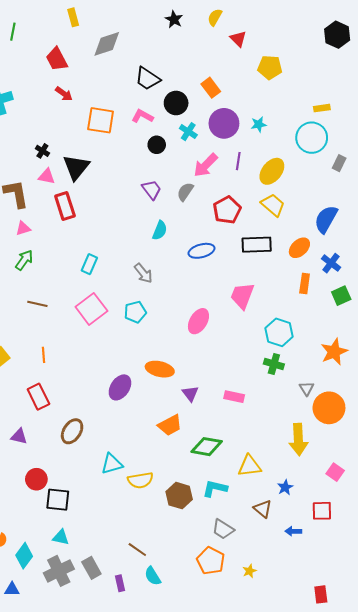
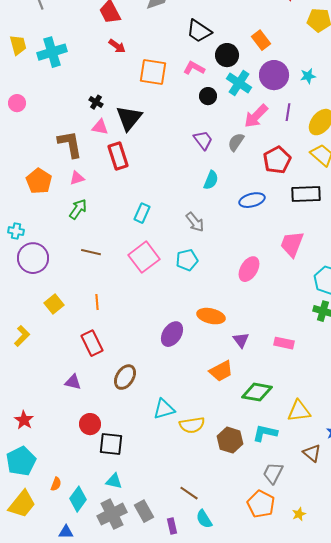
cyan cross: (188, 132) -> (239, 83), size x1.4
gray trapezoid: (223, 529) -> (273, 473), turned 85

